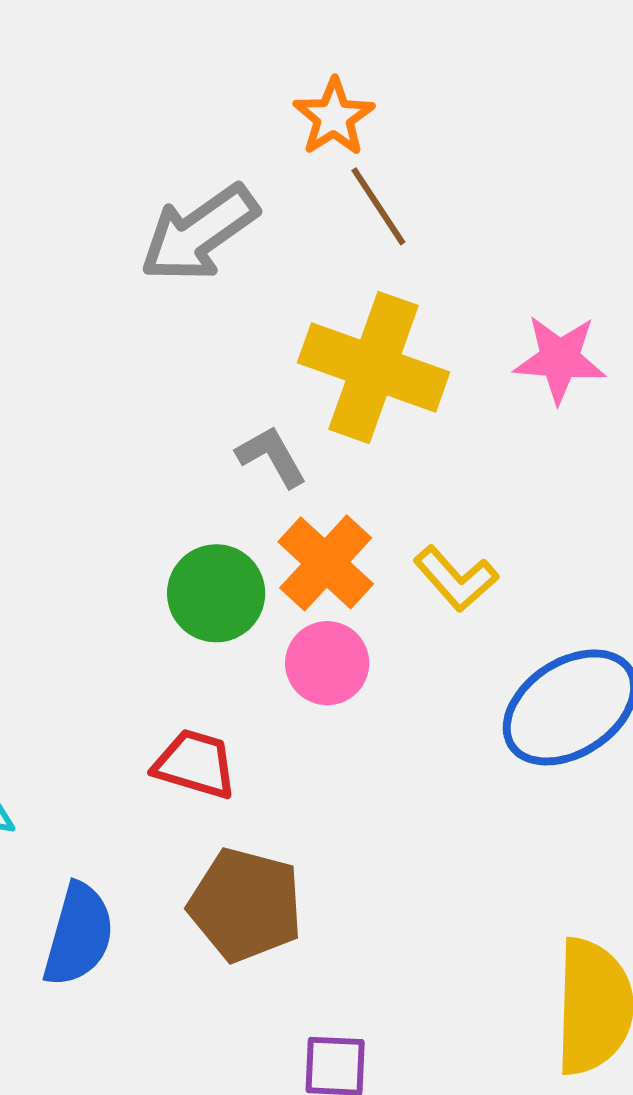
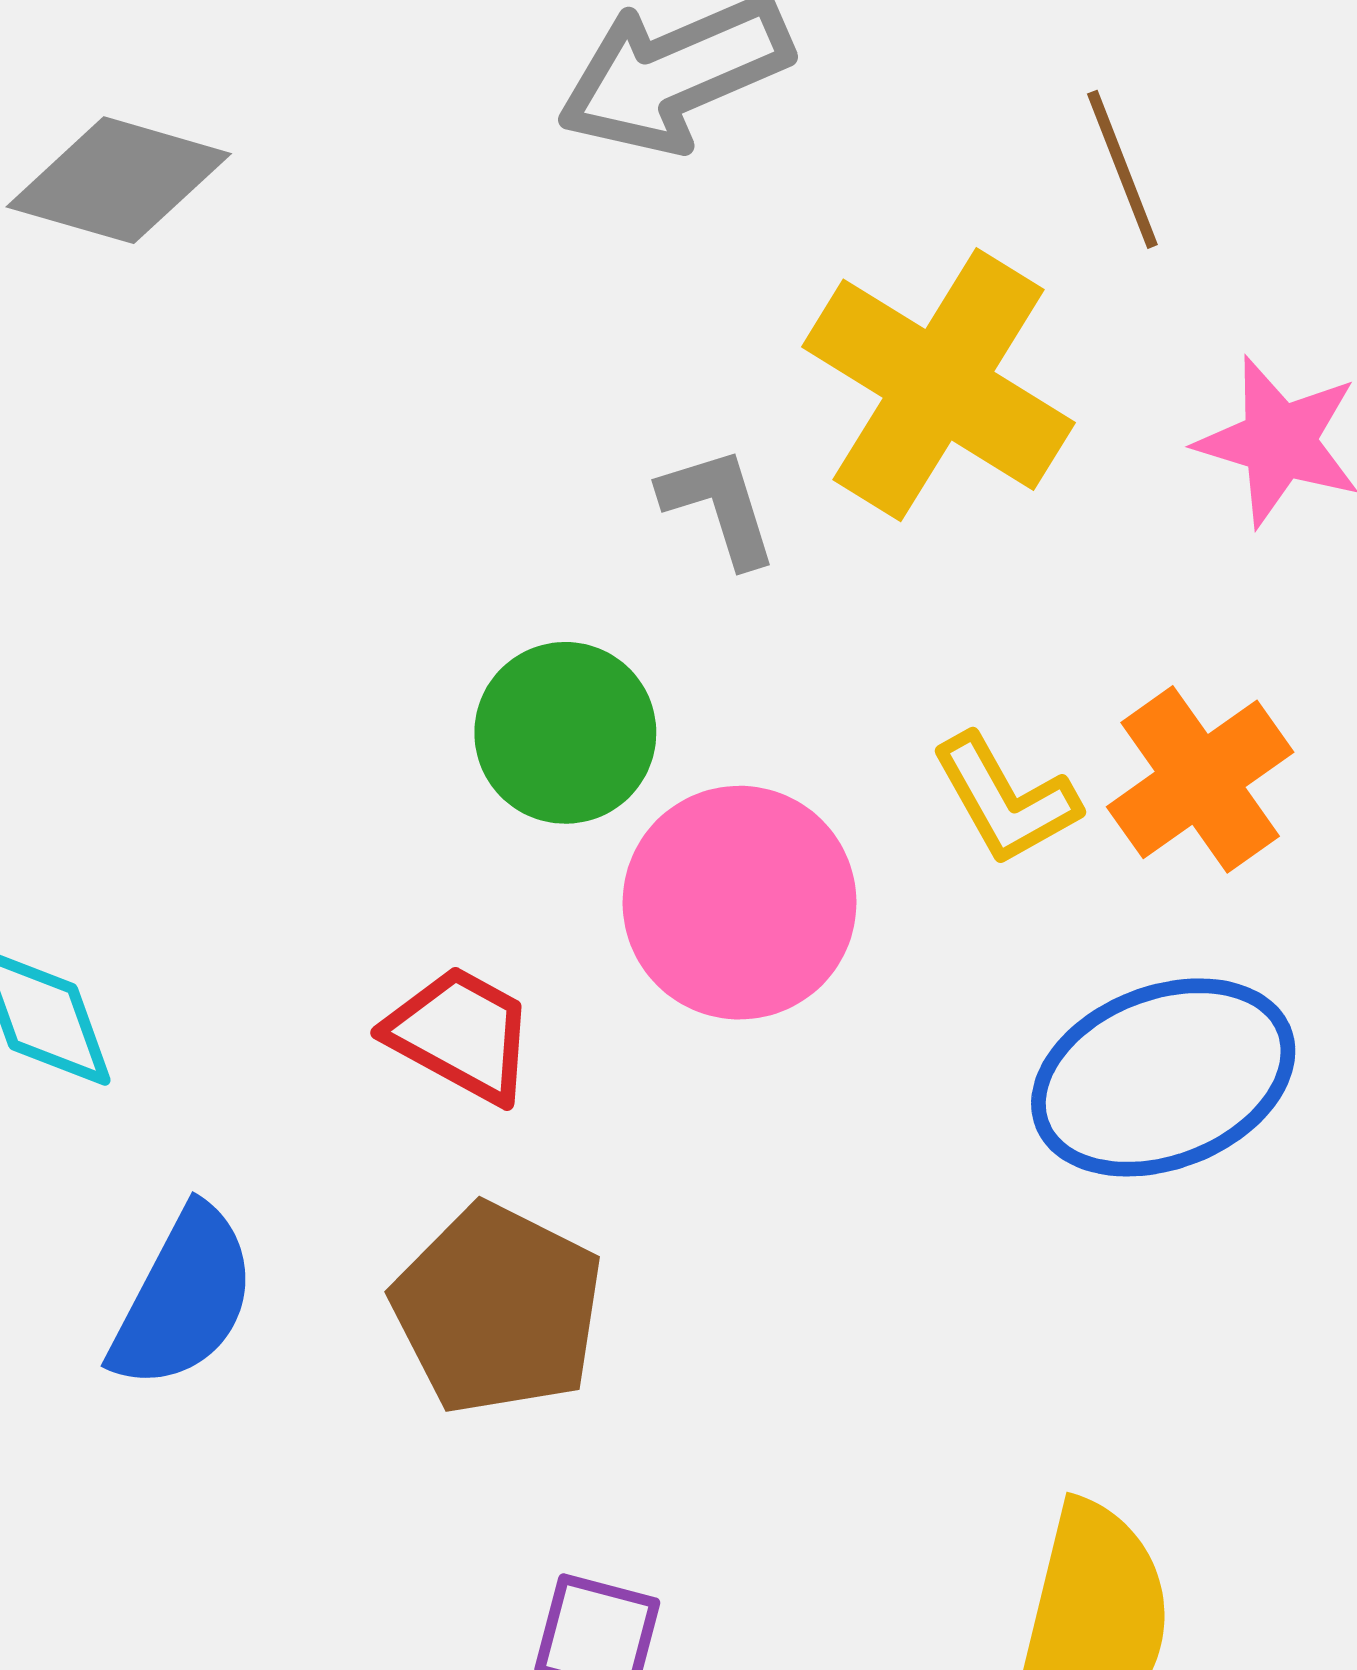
brown line: (378, 206) -> (1122, 169), moved
orange cross: (326, 563) -> (1200, 779), moved
pink circle: (327, 663) -> (740, 903), size x1.5

